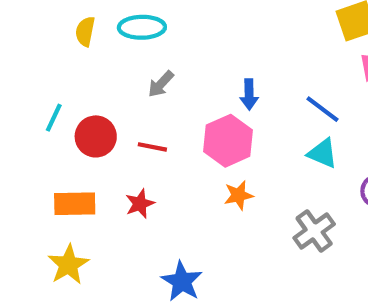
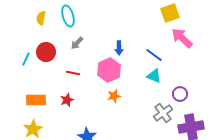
cyan ellipse: (142, 27) -> (68, 16), turned 75
red circle: (96, 136) -> (46, 52), moved
gray cross: (314, 231) -> (163, 113), moved

